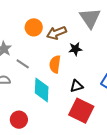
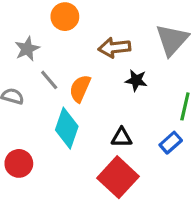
orange circle: (34, 27) -> (65, 17), moved
orange semicircle: (55, 64) -> (80, 88), moved

